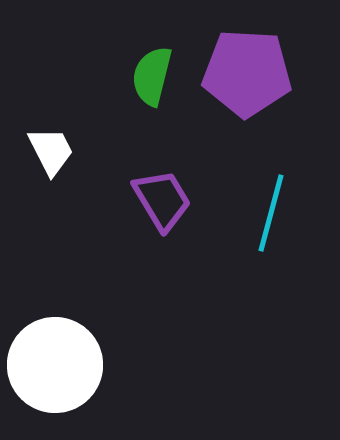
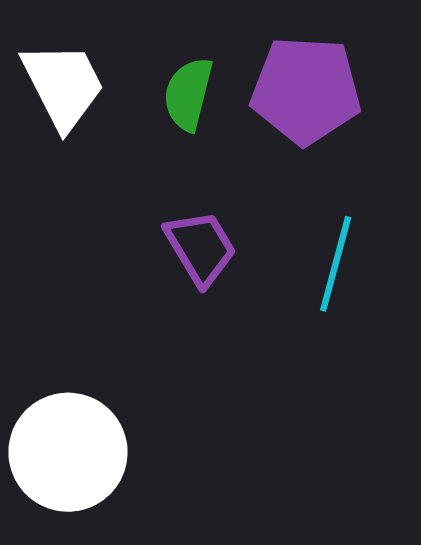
white trapezoid: (51, 151) -> (63, 85), moved, size x1.5

